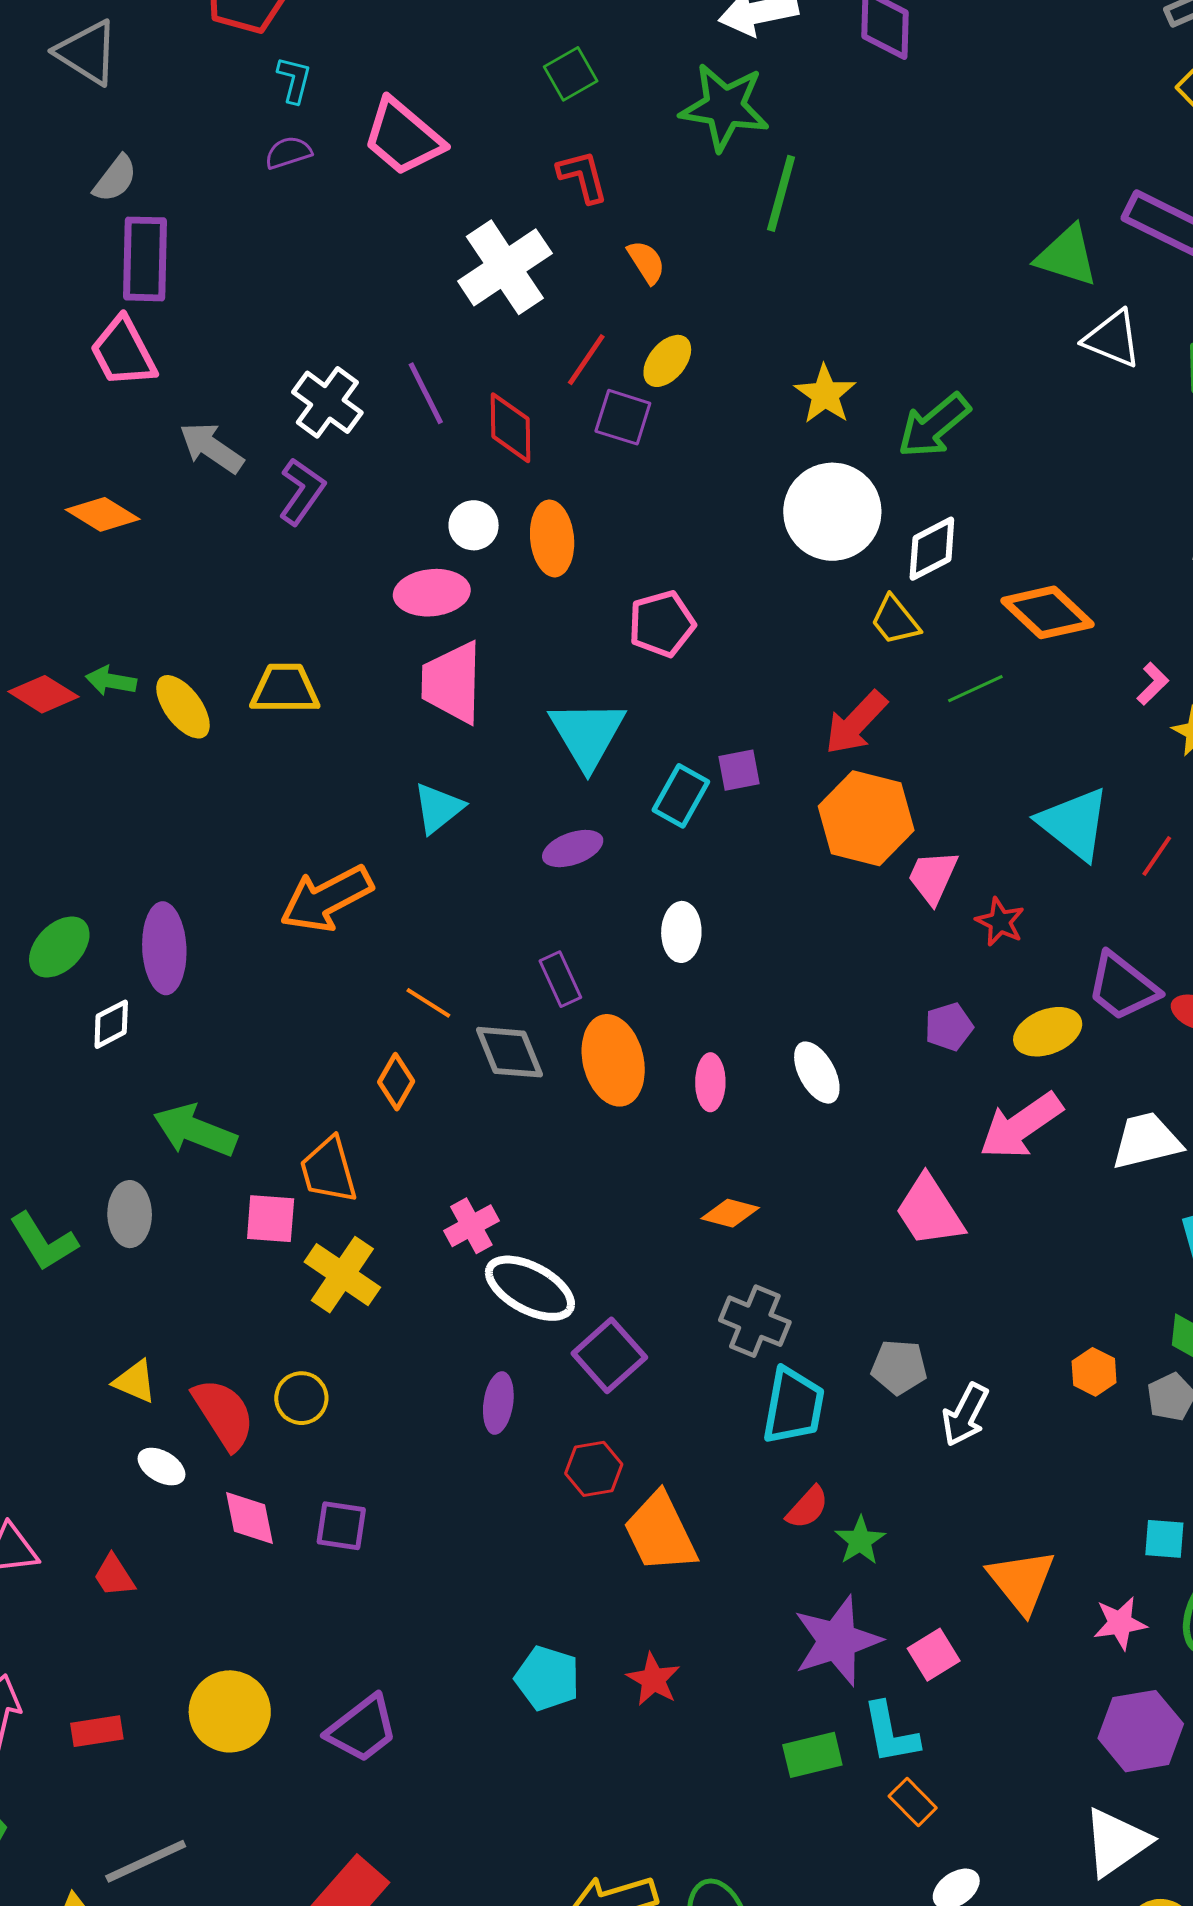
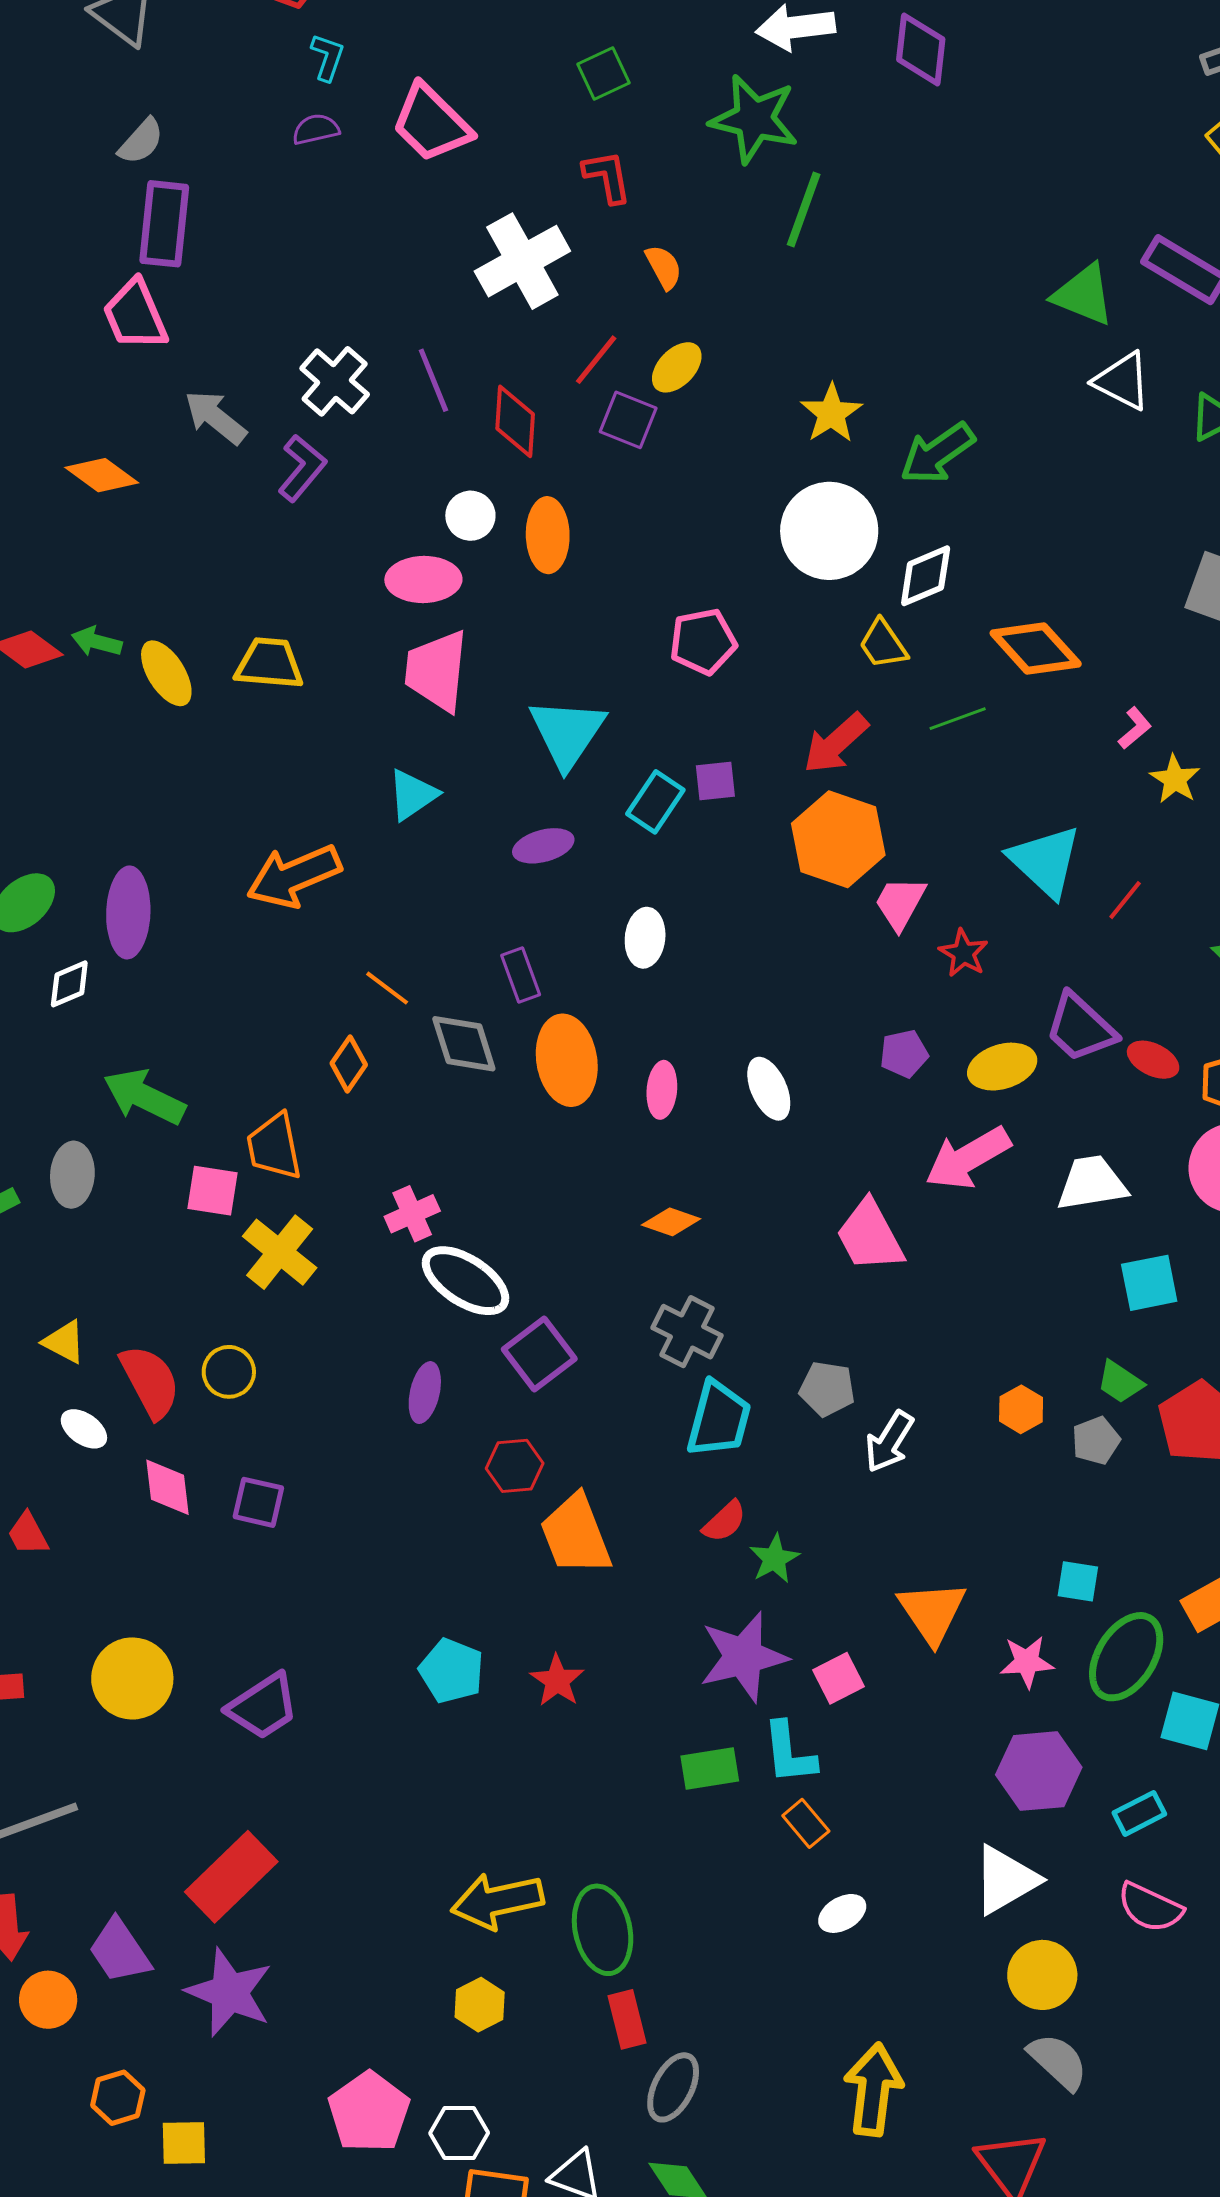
pink pentagon: (662, 624) -> (703, 642), moved

